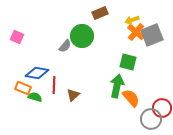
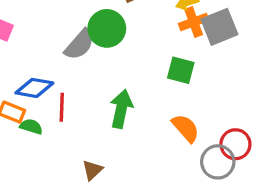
orange cross: (136, 32) -> (194, 22), turned 30
gray semicircle: (65, 46) -> (79, 45), size x1.5
green arrow: (117, 86) -> (121, 109), moved
brown triangle: (73, 95) -> (92, 170), moved

